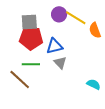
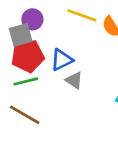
purple circle: (59, 14) -> (32, 19), moved
green line: (31, 64) -> (26, 81), moved

